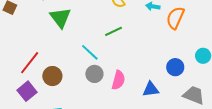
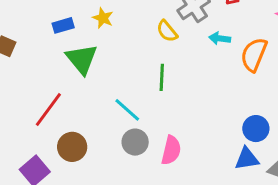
green line: (113, 31) -> (162, 77), turned -60
red line: (30, 63) -> (48, 110), moved
blue triangle: (151, 89) -> (247, 159), moved

